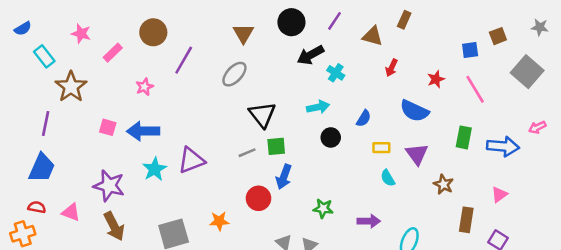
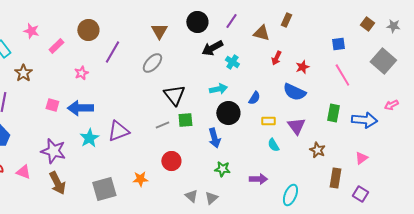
brown square: (498, 36) -> (367, 24), moved, turned -32
red star: (436, 79) -> (302, 67), moved
brown star: (71, 87) -> (23, 73), size x0.7
black circle: (331, 137) -> (228, 113), size x1.5
blue arrow: (284, 177) -> (214, 138), moved, turned -36

